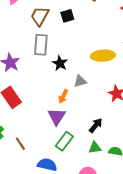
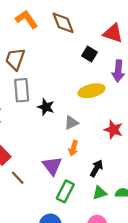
black square: (67, 16) -> (89, 54), moved, turned -32
orange arrow: (63, 96) -> (73, 148), moved
brown line: (20, 144) -> (18, 178), moved

